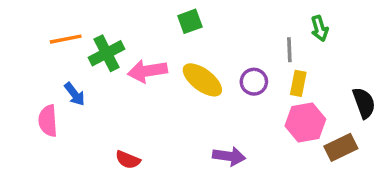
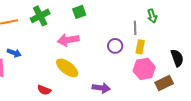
green cross: (107, 53) -> (40, 16), moved
pink arrow: (147, 71) -> (68, 40), moved
yellow ellipse: (202, 80) -> (67, 68), moved
blue arrow: (75, 94) -> (14, 53), turned -32

